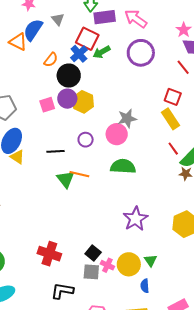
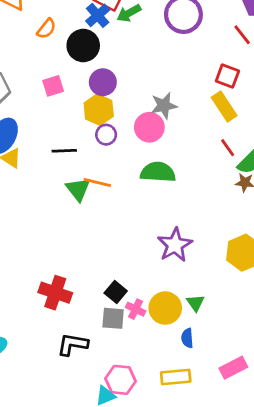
orange semicircle: (51, 60) -> (46, 29), moved
purple circle: (67, 99) -> (103, 82), moved
yellow hexagon: (83, 102) -> (99, 110), moved

